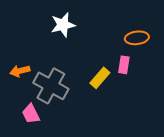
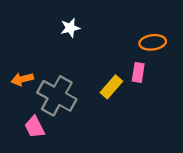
white star: (63, 25) -> (70, 28), size x0.7

